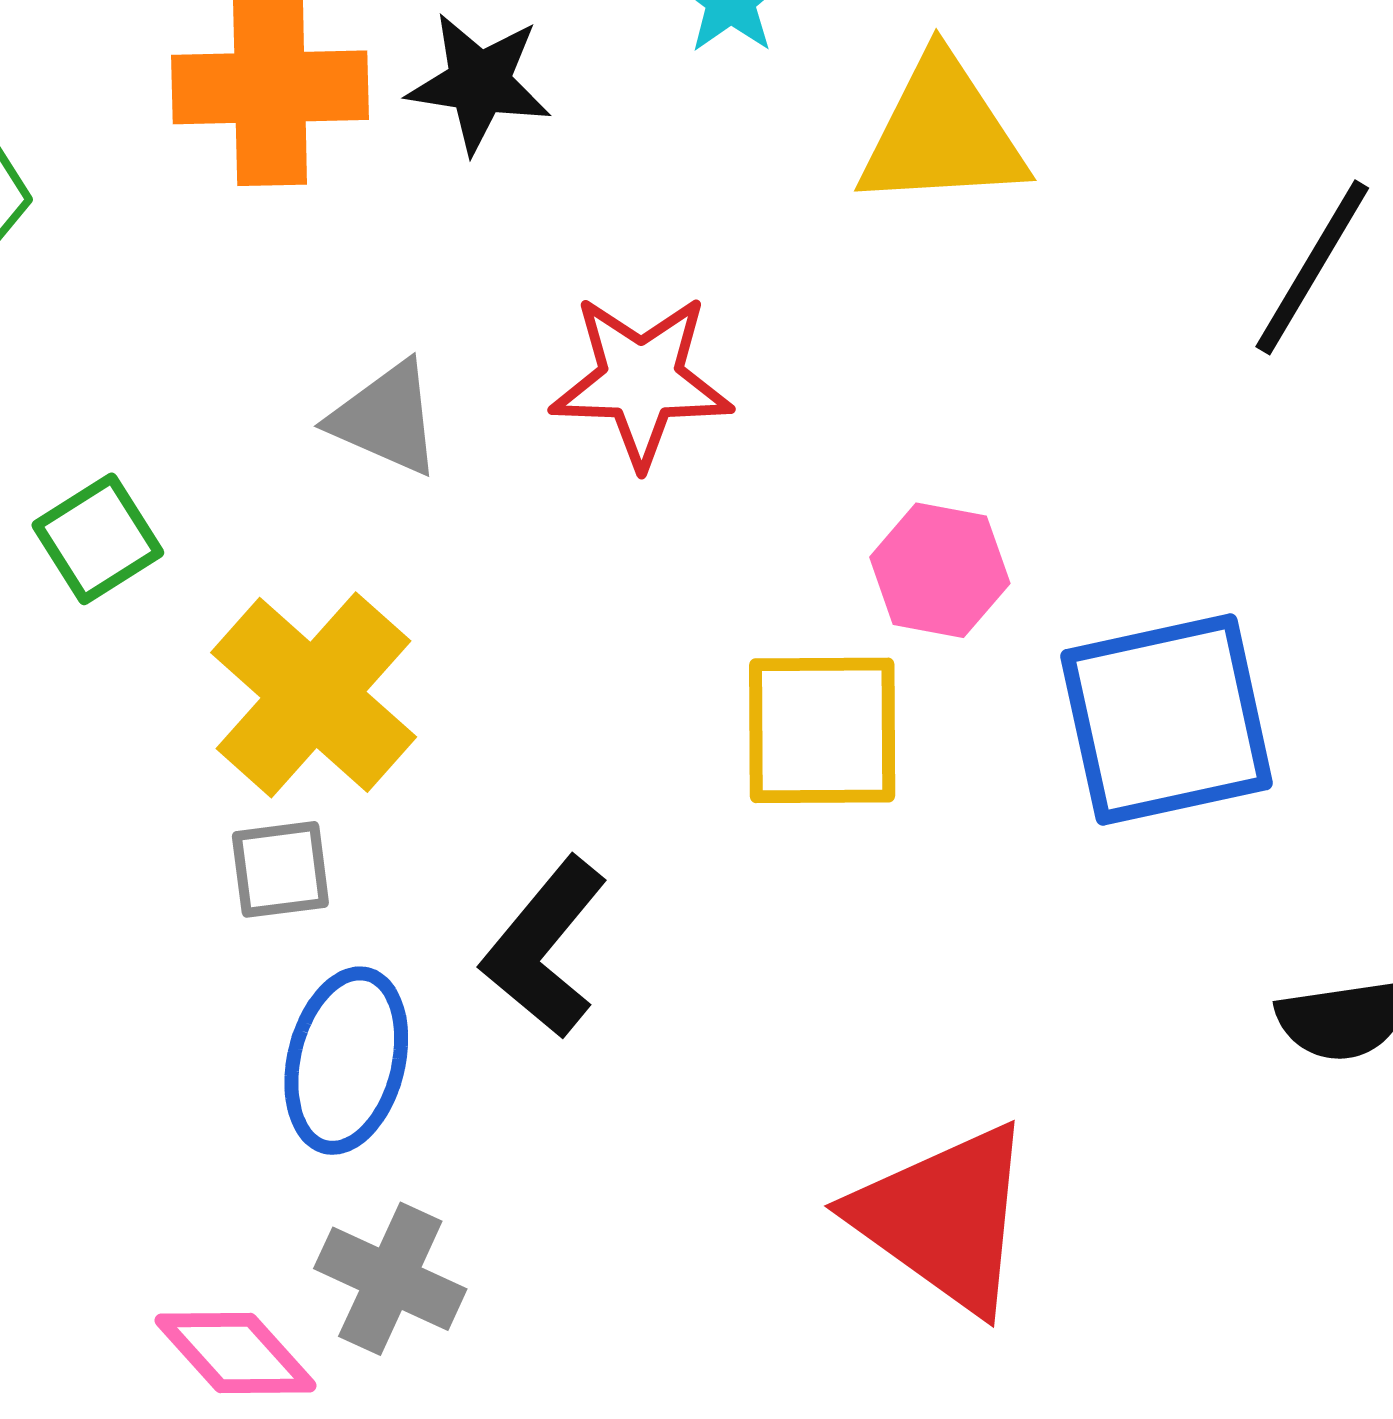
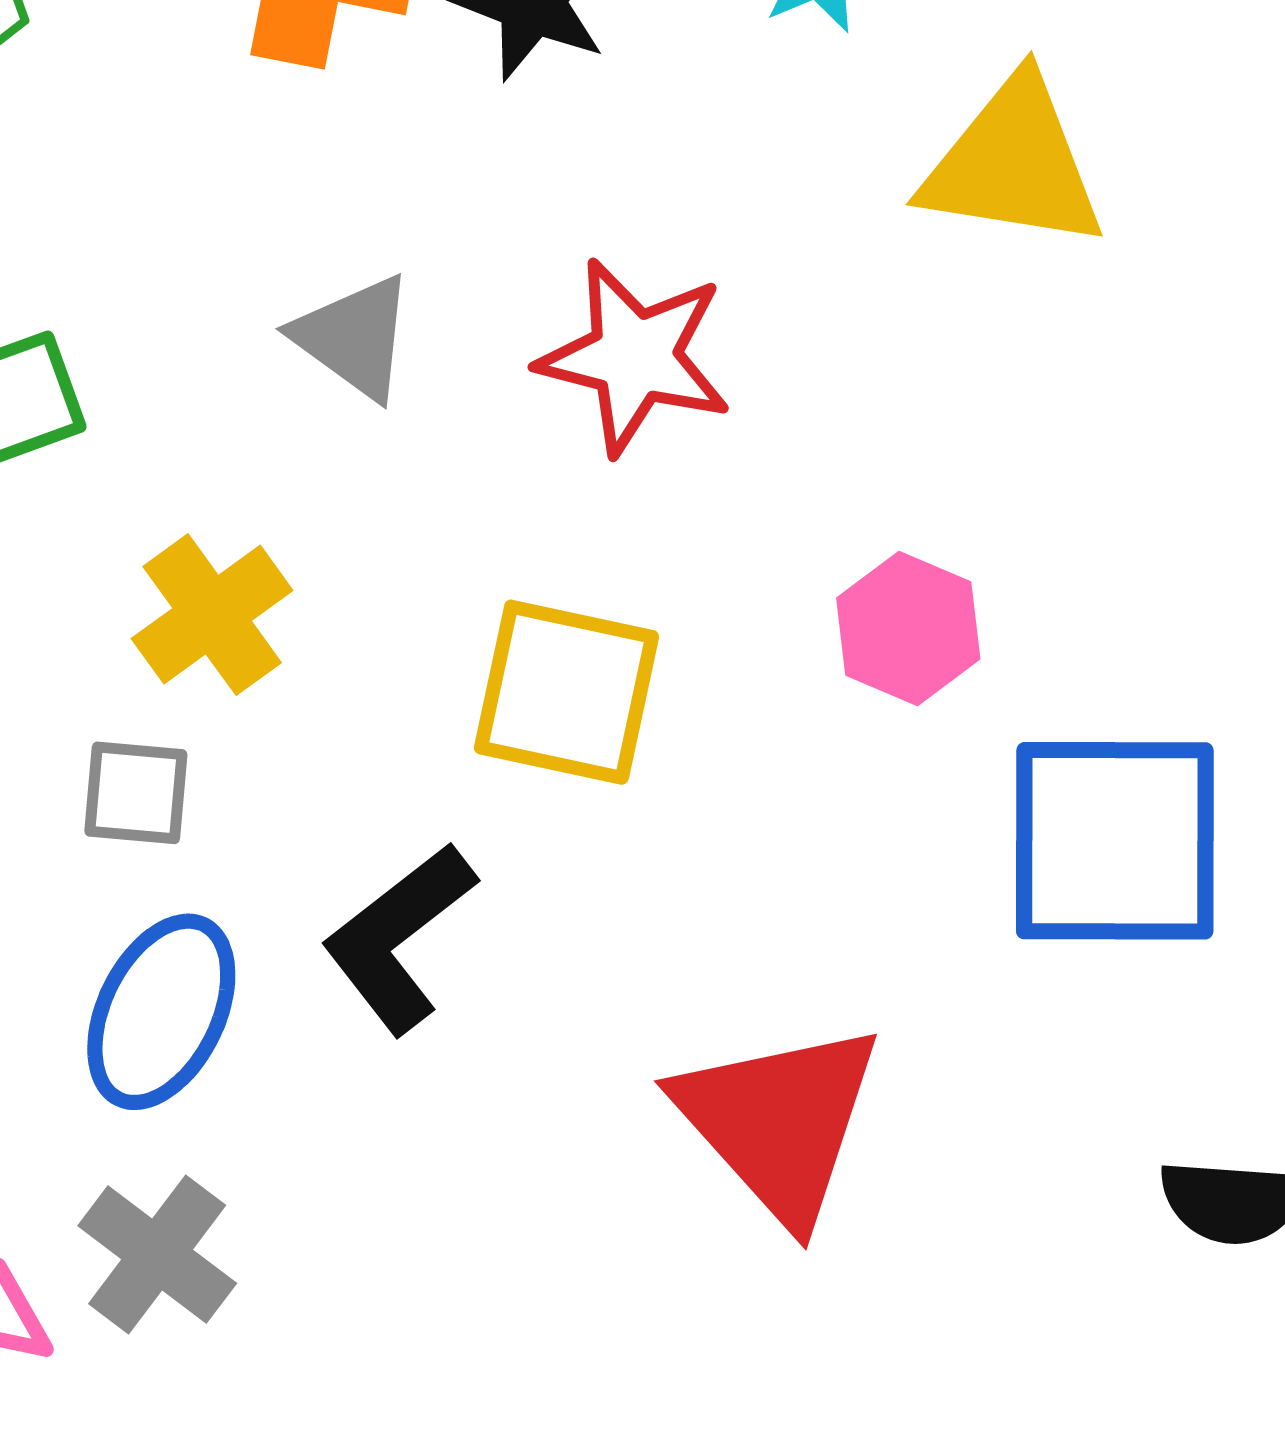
yellow cross: (314, 695) -> (212, 615), size x0.7
yellow square: (822, 730) -> (566, 692), moved
red triangle: (944, 1218) -> (779, 1122), moved

